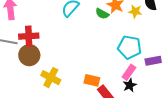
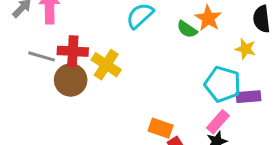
yellow star: (135, 11) -> (245, 49), moved
purple rectangle: (153, 61) -> (249, 97), moved
yellow cross: (51, 78) -> (106, 65), moved

